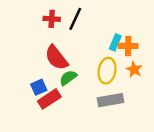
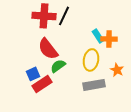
red cross: (52, 19) -> (44, 16), size x1.6
cyan rectangle: (115, 42) -> (98, 36), turned -56
orange star: (134, 69) -> (117, 70), moved

